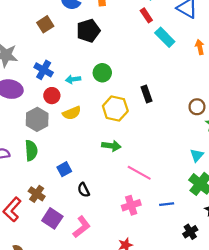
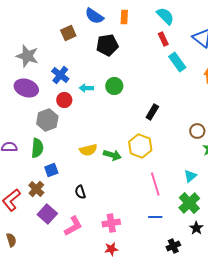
black rectangle: (147, 94) -> (152, 112), turned 42
yellow hexagon: (115, 109) -> (140, 146), moved
yellow semicircle: (72, 113) -> (88, 150), moved
blue square: (64, 169) -> (51, 170), moved
pink line: (139, 173) -> (155, 184), moved, turned 35
pink cross: (131, 205) -> (111, 223), moved

